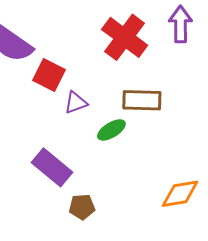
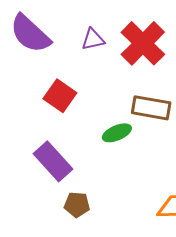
red square: (49, 75) -> (60, 96), moved
purple triangle: (76, 103) -> (93, 39), moved

